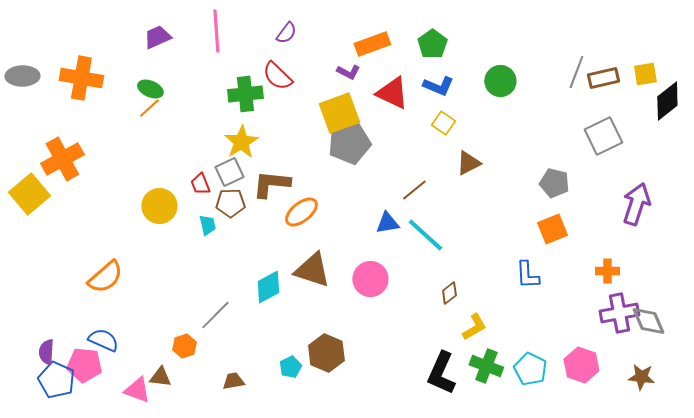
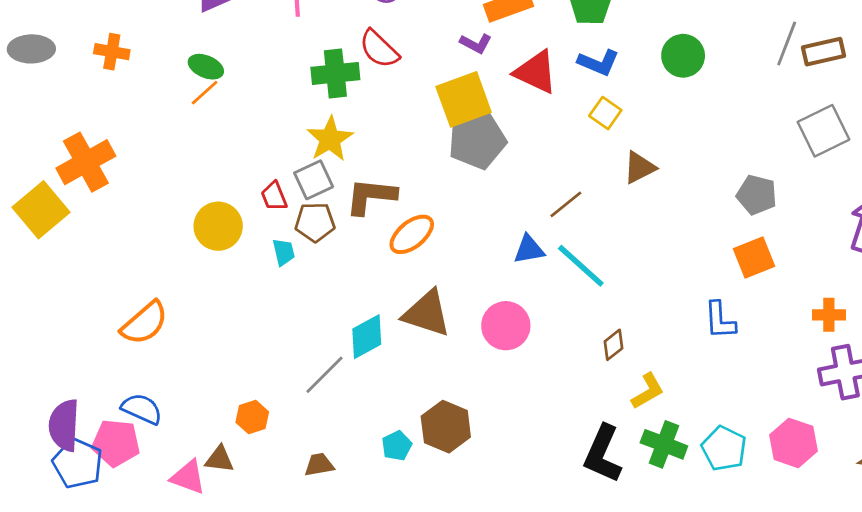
orange cross: (81, 78) -> (112, 52), size x0.6
gray line: (215, 315) -> (324, 375), moved
purple semicircle: (46, 352) -> (64, 425), size x1.5

